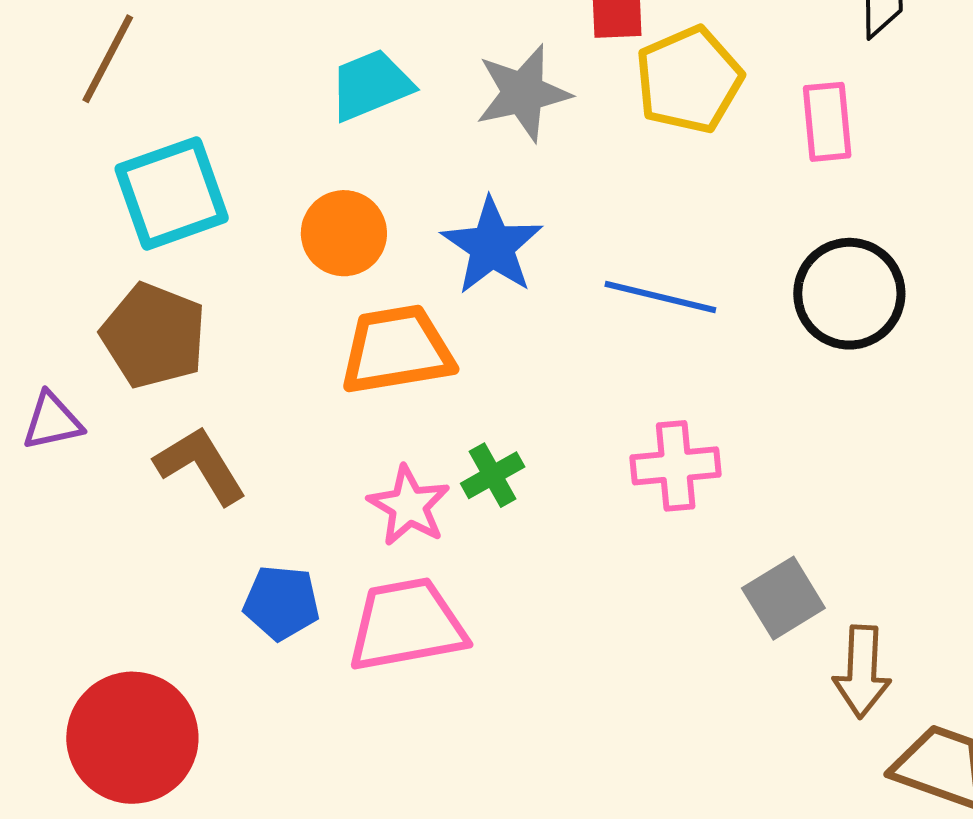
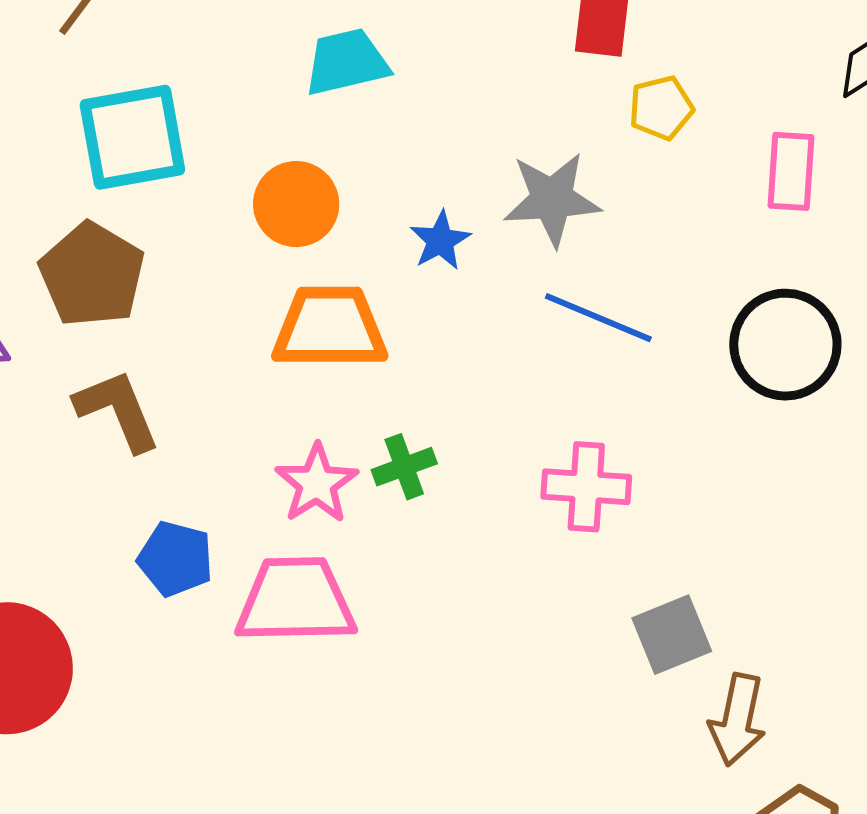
yellow pentagon: (689, 80) -> (661, 108), size x0.6
gray star: (523, 93) -> (552, 199), moved
blue star: (492, 246) -> (440, 241), size x0.6

